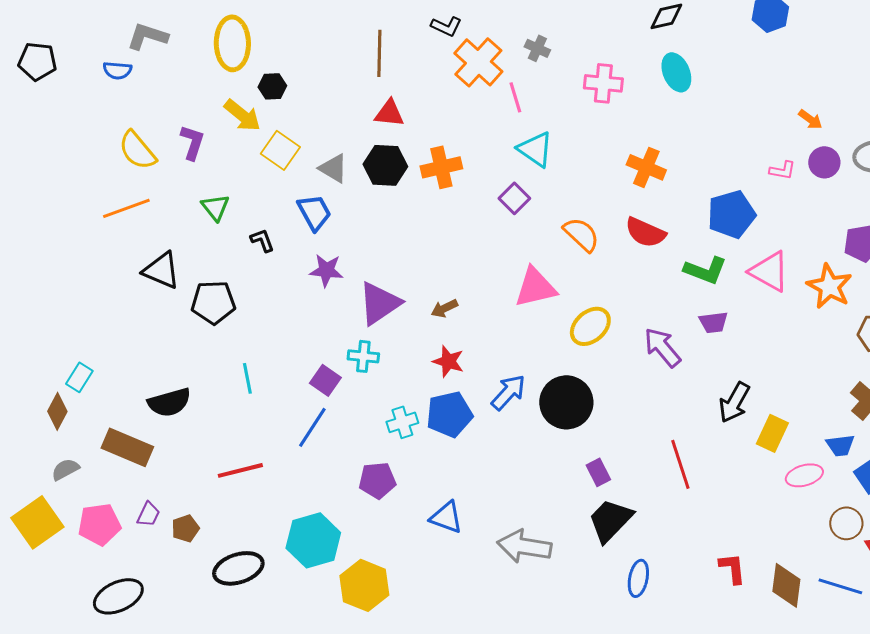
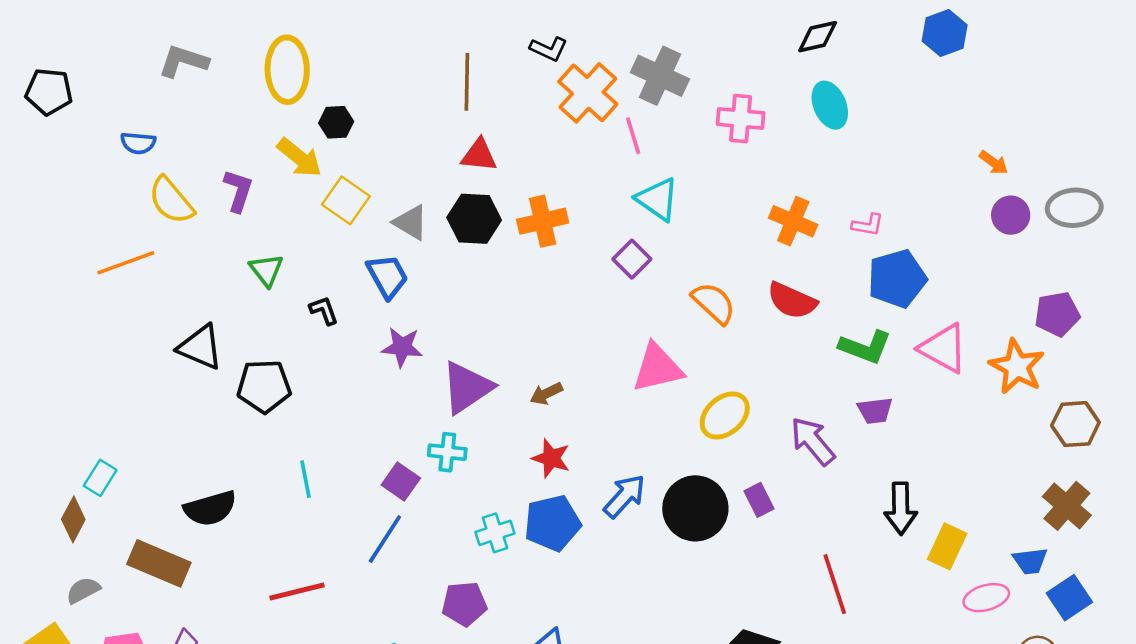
gray cross: (537, 48) -> (660, 76), size x1.8
blue semicircle: (117, 70) -> (138, 143), moved
pink L-shape: (782, 170) -> (868, 225), moved
orange line: (126, 208) -> (126, 263), moved
black arrow: (734, 402) -> (901, 508), turned -30
purple rectangle: (598, 472) -> (759, 500), moved

